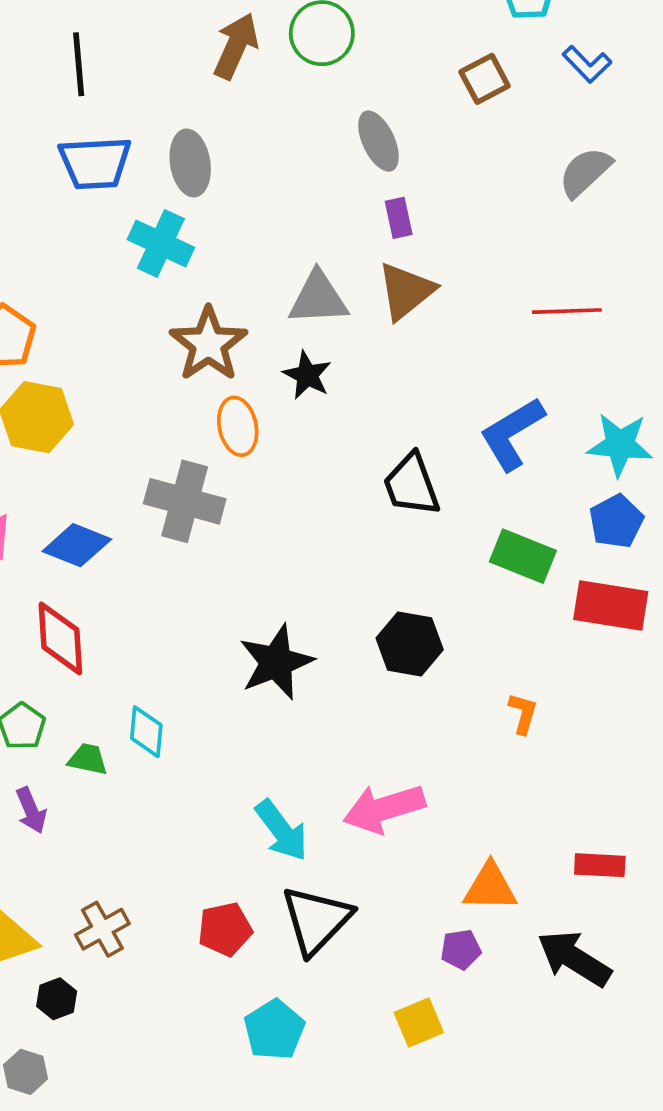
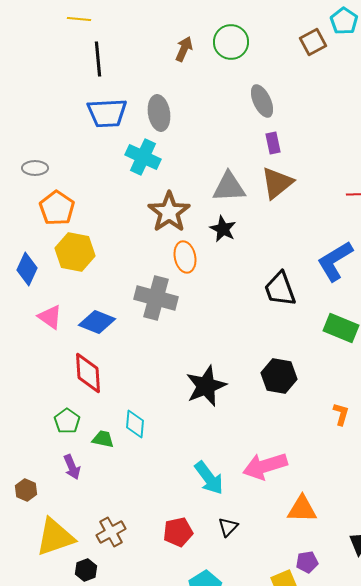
brown arrow: (236, 46) -> (184, 49), size x0.7
brown square: (485, 79) -> (313, 42), moved
orange triangle: (490, 887) -> (302, 509), moved
black triangle: (316, 920) -> (228, 527), size x0.5
purple pentagon: (461, 949) -> (307, 562), moved

